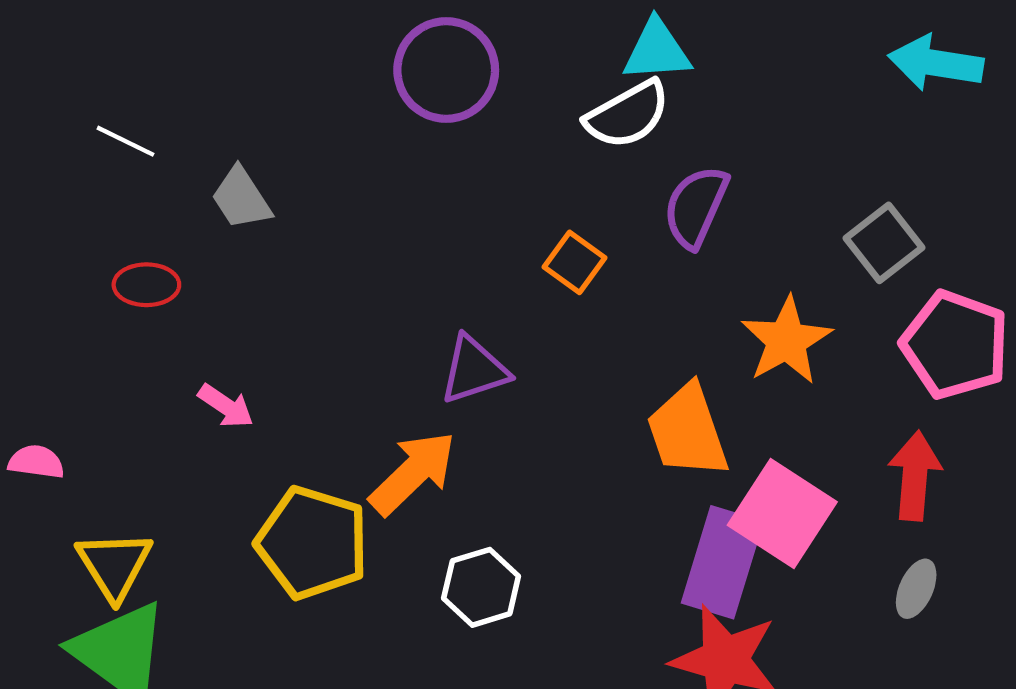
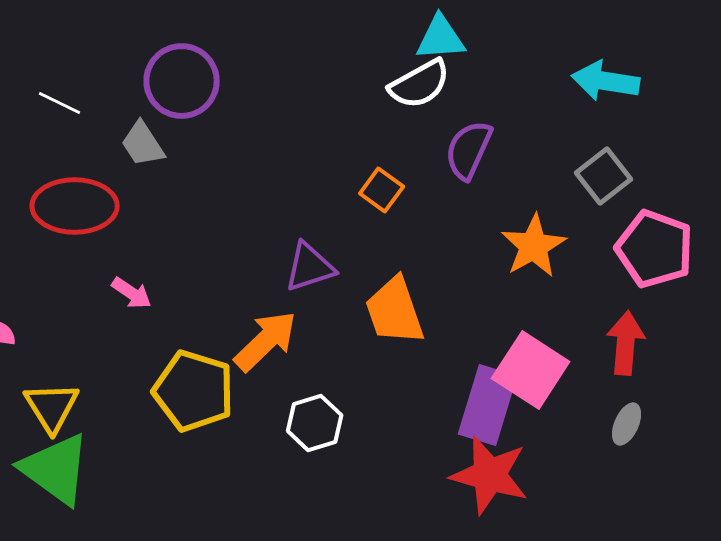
cyan arrow: (936, 63) -> (606, 81), moved
purple circle: (446, 70) -> (182, 81), moved
red ellipse: (146, 285) -> (75, 206), size x1.8
orange trapezoid: (687, 431) -> (395, 311), moved

